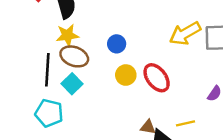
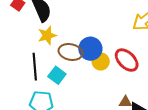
blue circle: (117, 44) -> (90, 49), moved, size x1.5
brown ellipse: (74, 56) -> (70, 52), moved

